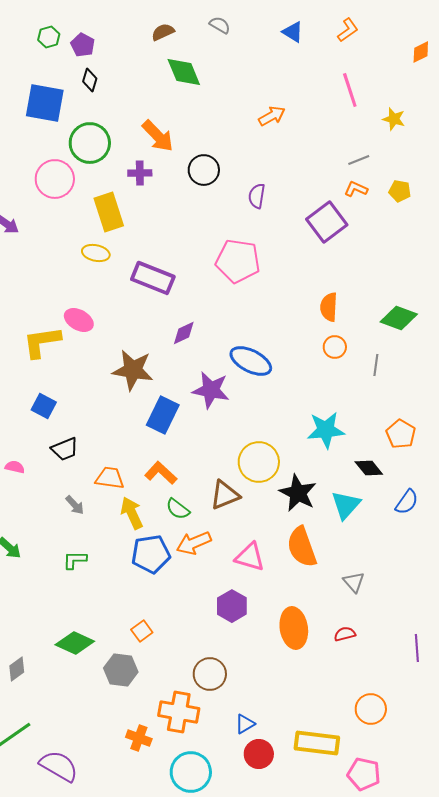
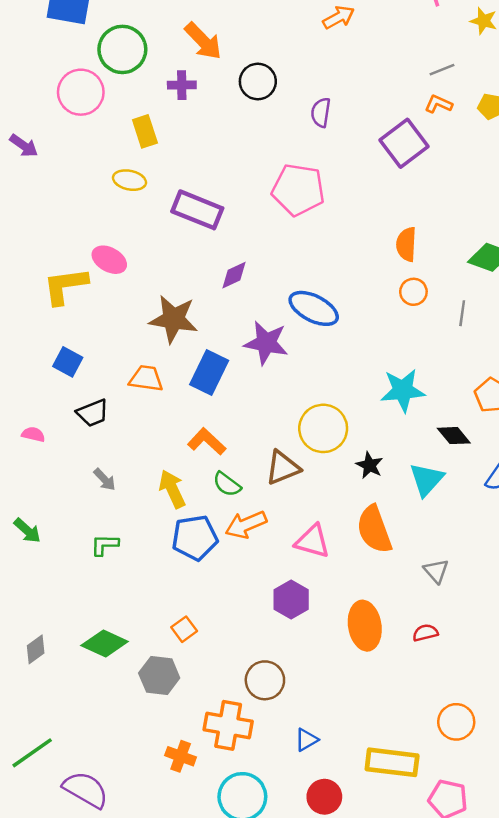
yellow rectangle: (109, 212) -> (145, 131), size x0.7
orange trapezoid: (110, 478) -> (146, 379), moved
black star: (298, 493) -> (369, 465), size x0.6
gray diamond: (17, 669) -> (36, 649), moved
red circle: (259, 754) -> (324, 797), moved

